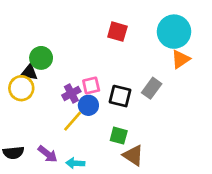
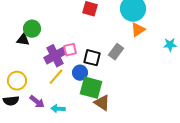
yellow circle: (21, 88) -> (17, 81), moved
purple cross: (71, 93) -> (55, 56), size x1.5
blue circle: (88, 105) -> (80, 73), moved
green square: (119, 136) -> (91, 88), size x1.6

